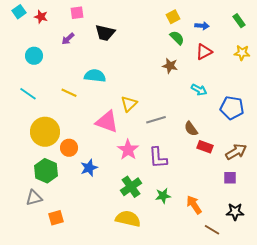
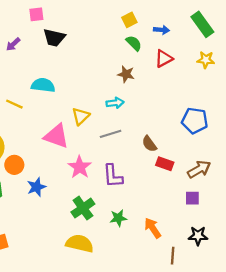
pink square: (77, 13) -> (36, 14), moved
green rectangle: (239, 21) -> (202, 24), size x1.6
cyan arrow: (199, 90) -> (115, 103), moved, turned -35
brown line: (212, 230) -> (173, 256), turned 63

